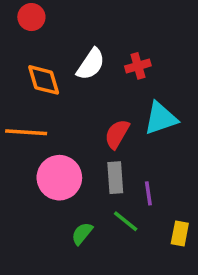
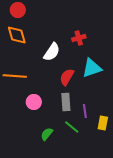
white semicircle: (91, 64) -> (52, 52), moved
orange diamond: (44, 80) -> (17, 35), moved
pink circle: (59, 178) -> (34, 102), size x0.6
yellow rectangle: (180, 234) -> (103, 123), moved

